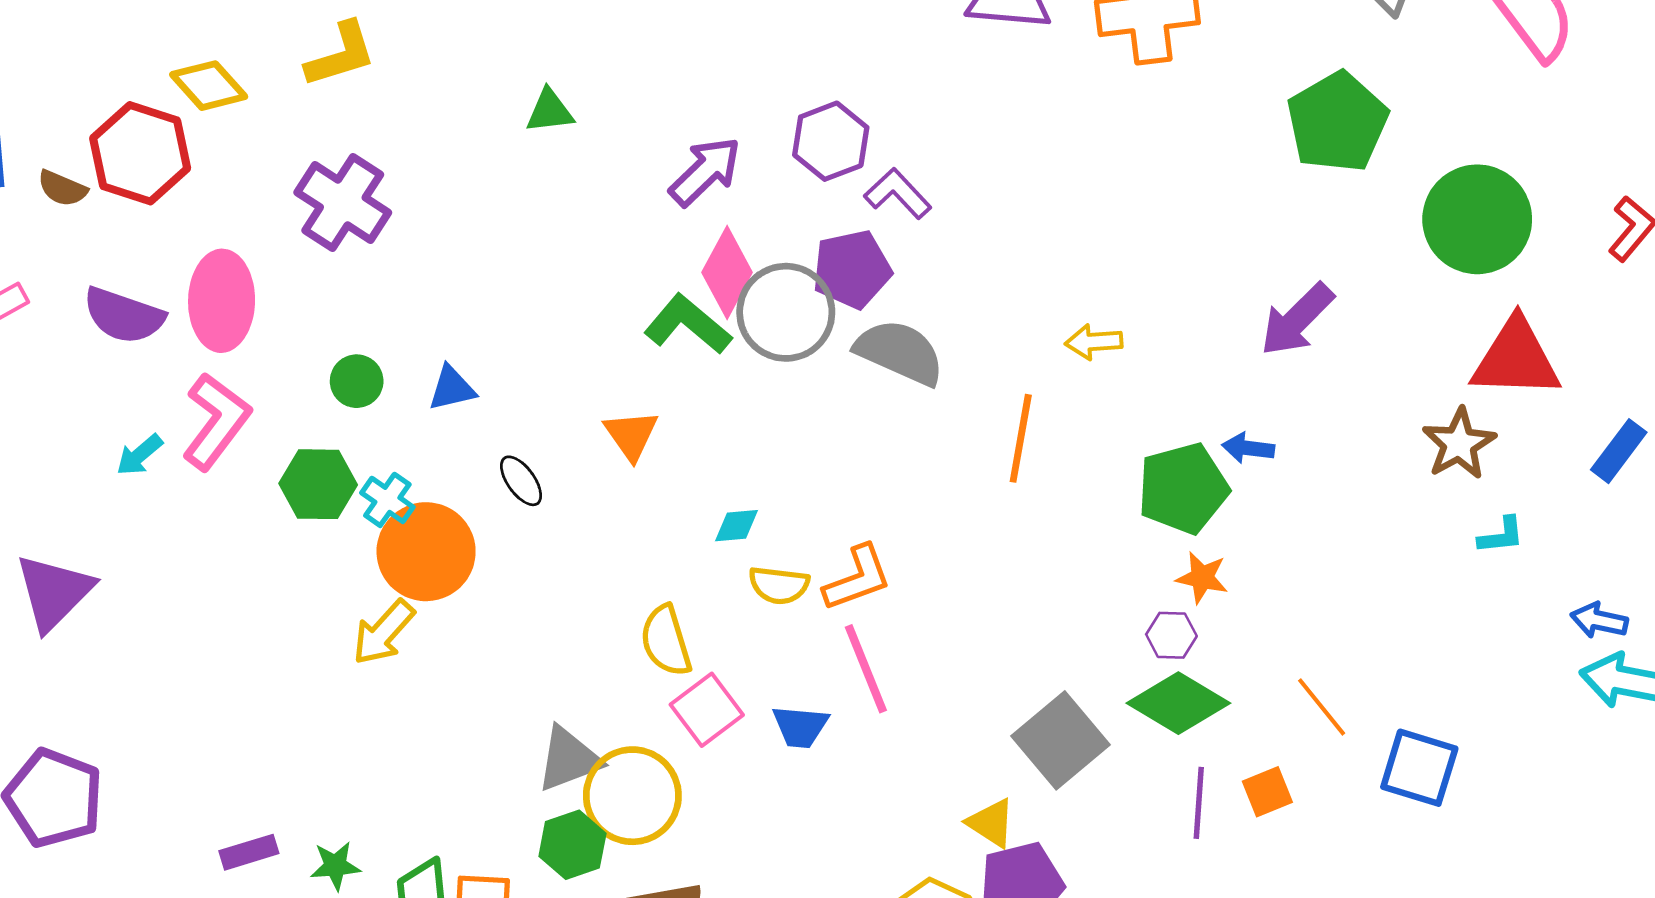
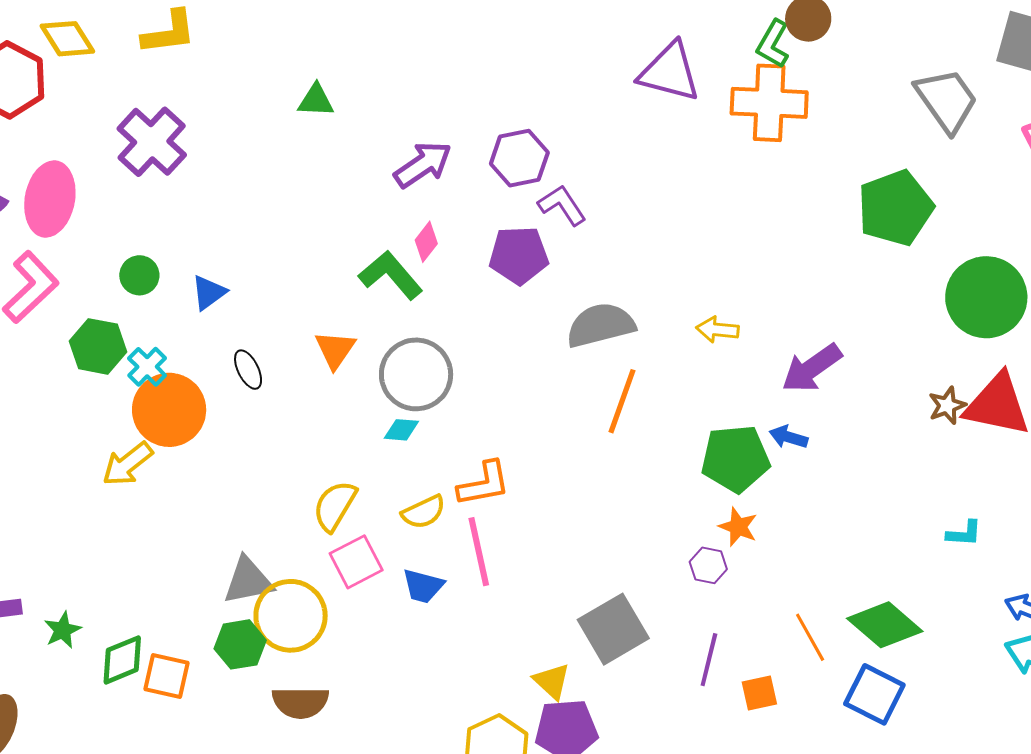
pink diamond: (727, 272) -> (426, 242), size x0.6
gray circle: (786, 312) -> (416, 374), moved
purple arrow: (1297, 320) -> (812, 368), moved
yellow arrow: (1094, 342) -> (717, 330), moved
gray semicircle: (900, 352) -> (601, 325), moved, turned -48
blue triangle: (452, 388) -> (209, 293), turned -33
brown star: (1459, 444) -> (947, 406), moved, size x0.7
yellow semicircle: (779, 585) -> (424, 512), moved, turned -42
yellow semicircle: (666, 641) -> (335, 506), turned 38
green diamond: (1178, 703) -> (885, 625), moved
purple line: (1199, 803) -> (709, 660), moved
green star: (335, 866) -> (63, 630), turned -30

